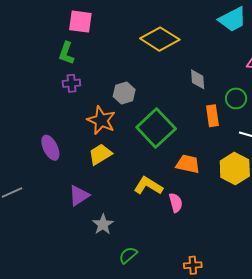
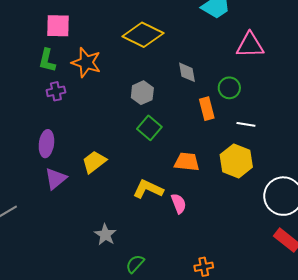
gray hexagon: (124, 93) -> (142, 93), moved
orange star: (101, 120) -> (86, 63), moved
green square: (156, 128) -> (149, 128), size x0.6
purple ellipse: (50, 148) -> (46, 144), moved, turned 40
purple triangle: (79, 196) -> (56, 179), moved

